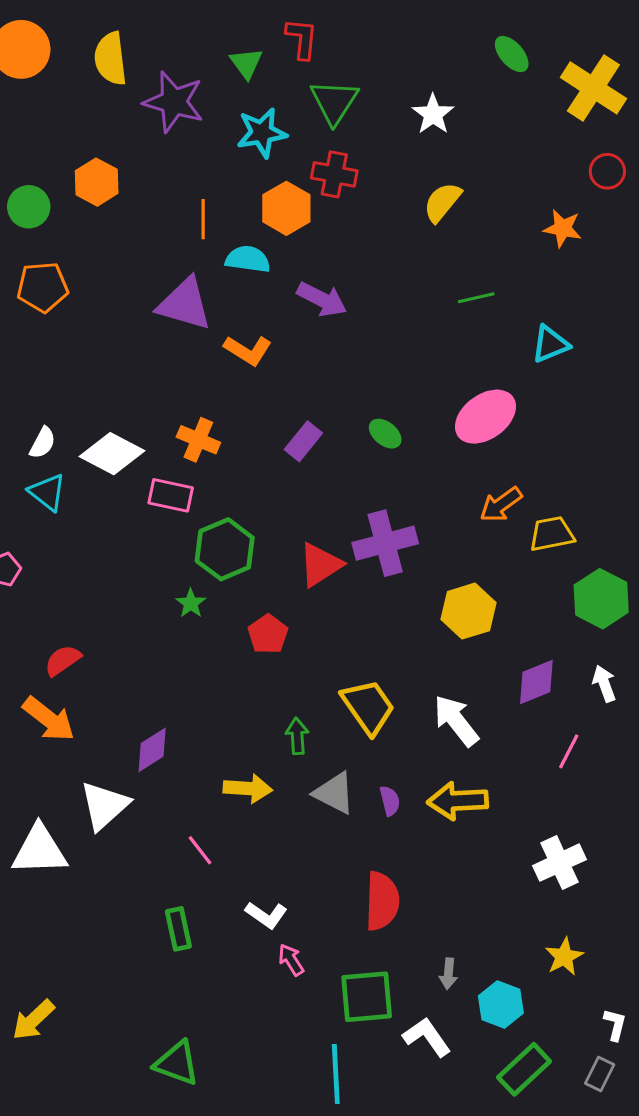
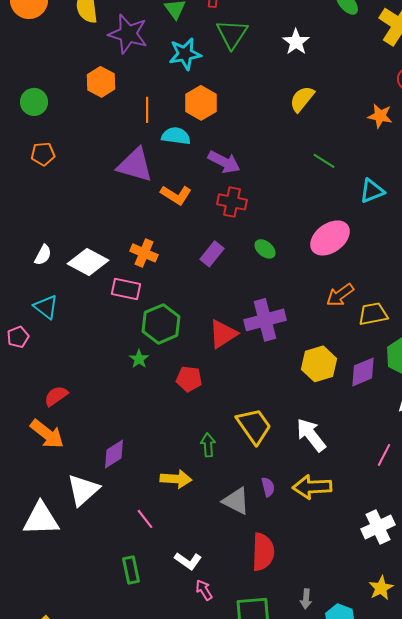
red cross: (334, 174) -> (232, 202), moved
orange hexagon: (97, 182) -> (101, 82), moved
orange pentagon: (43, 287) -> (43, 154), size x0.7
green line: (476, 298) -> (324, 161), turned 45
cyan triangle: (47, 492) -> (46, 307), moved
red pentagon: (268, 634) -> (189, 379), turned -30
purple diamond: (536, 682) -> (363, 372), moved
gray triangle: (334, 793) -> (236, 501), moved

